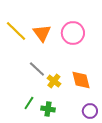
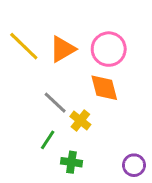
orange triangle: (42, 33) -> (63, 49), turned 36
orange diamond: (81, 80) -> (104, 88), moved
green line: (29, 103) -> (48, 140), moved

